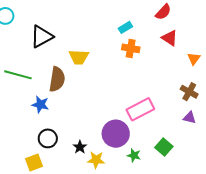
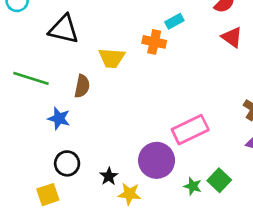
black triangle: (42, 36) -> (64, 29), turned 40
orange cross: (131, 48) -> (154, 42), moved
brown semicircle: (57, 79) -> (82, 86), size x0.7
green star: (134, 155) -> (193, 186), moved

